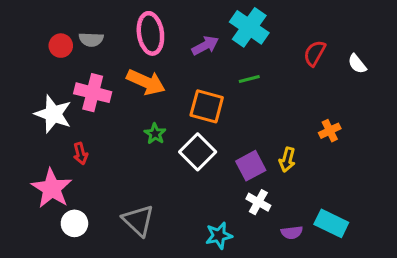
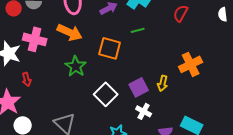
white semicircle: (357, 64) -> (223, 14), moved, turned 32
orange cross: (330, 131) -> (191, 64), size x1.6
green star: (155, 134) -> (76, 66), size x1.5
white square: (198, 152) -> (106, 94), moved

